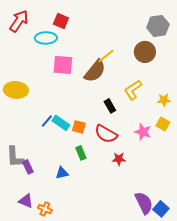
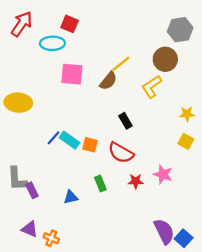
brown semicircle: (95, 71) -> (108, 81), size x0.7
yellow L-shape: (133, 90) -> (152, 87), moved
pink star: (143, 132) -> (163, 174), moved
green rectangle: (81, 153) -> (100, 184), moved

